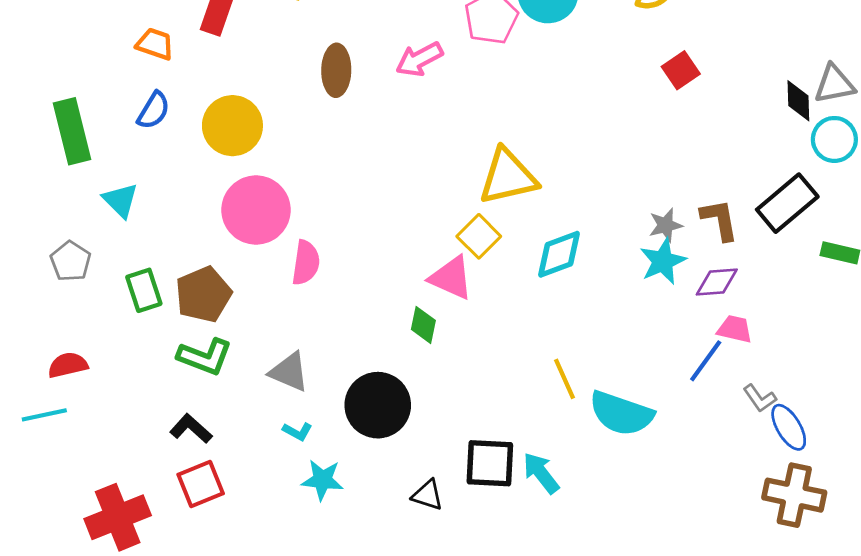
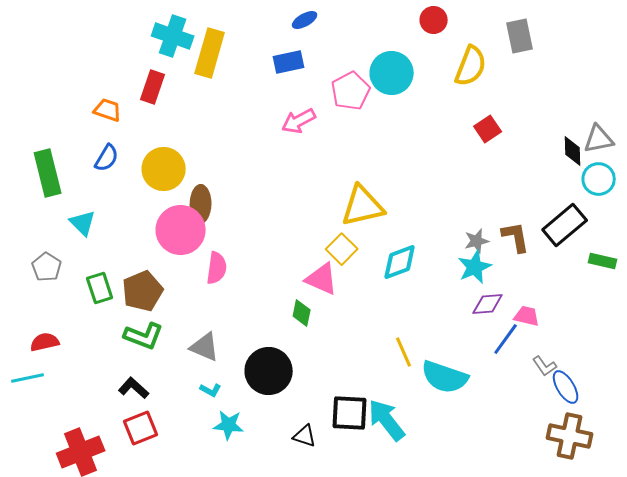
brown ellipse: (336, 70) -> (201, 204), moved
purple diamond: (717, 282) -> (488, 304), moved
cyan arrow: (541, 473) -> (387, 420), size x1.4

